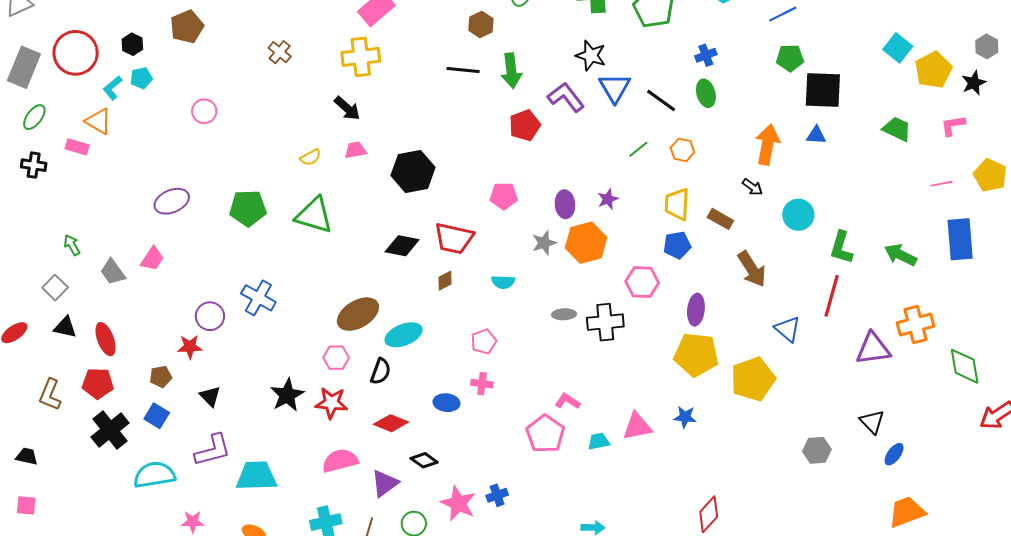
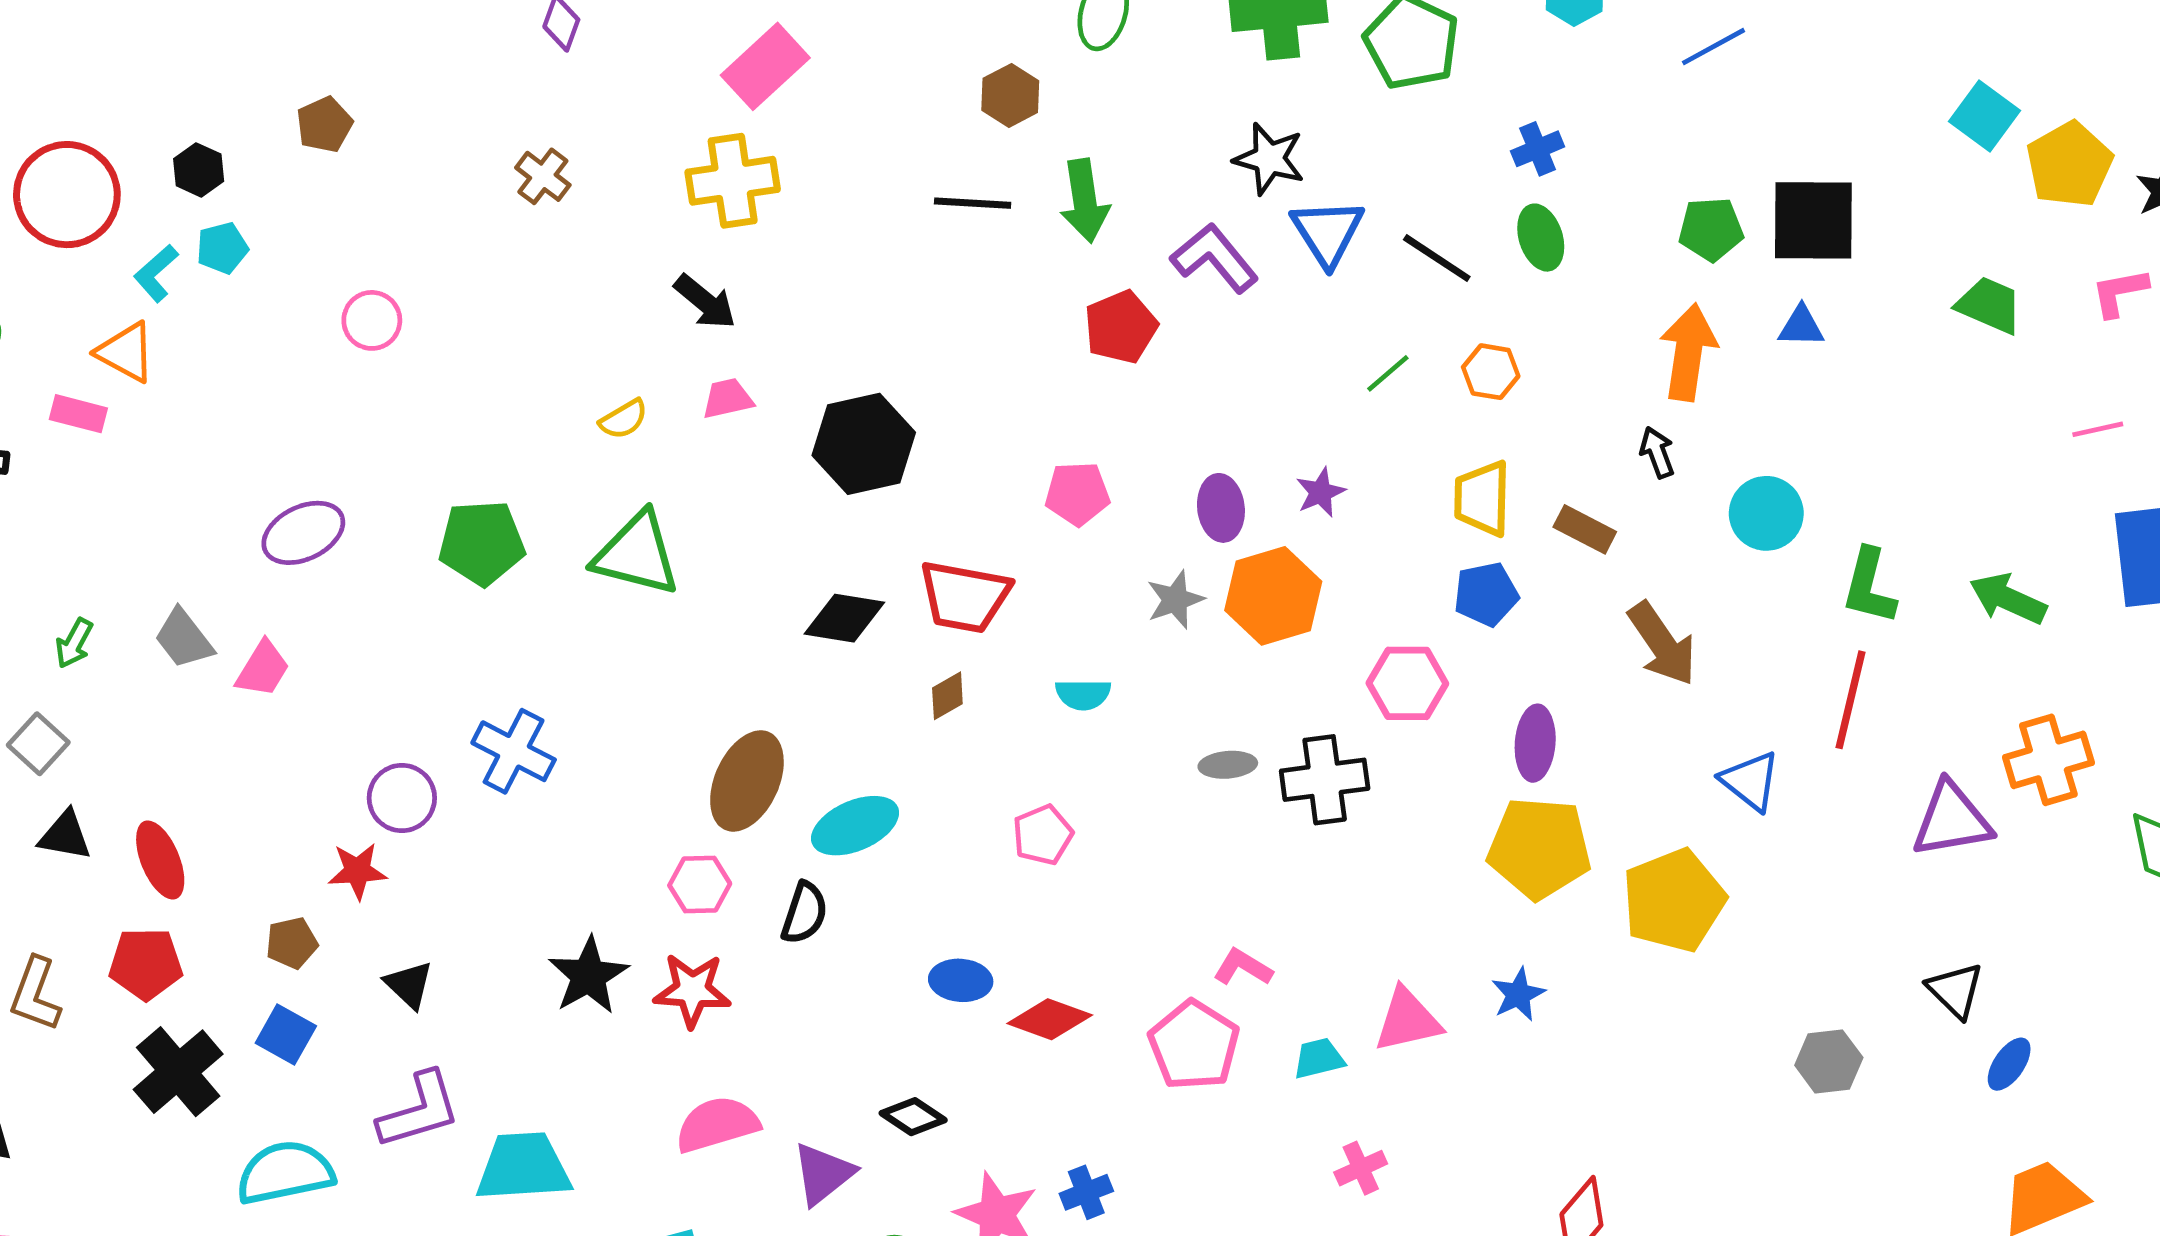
brown pentagon: (187, 27) -> (324, 125), size x0.7
green pentagon: (790, 58) -> (1711, 229), moved
black arrow: (753, 187) -> (1657, 452), turned -145
green arrow: (72, 245) -> (74, 643), turned -120
gray trapezoid: (113, 272) -> (184, 639), moved
brown ellipse: (358, 314) -> (747, 781), turned -33
pink cross: (482, 384) -> (1361, 1168), moved, turned -30
blue star: (685, 417) -> (1518, 994), turned -30
red diamond: (391, 423) -> (1050, 1019), moved

